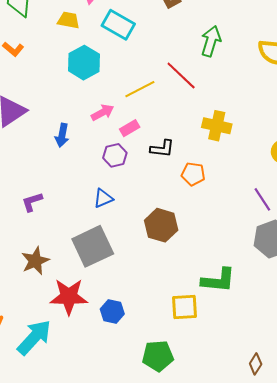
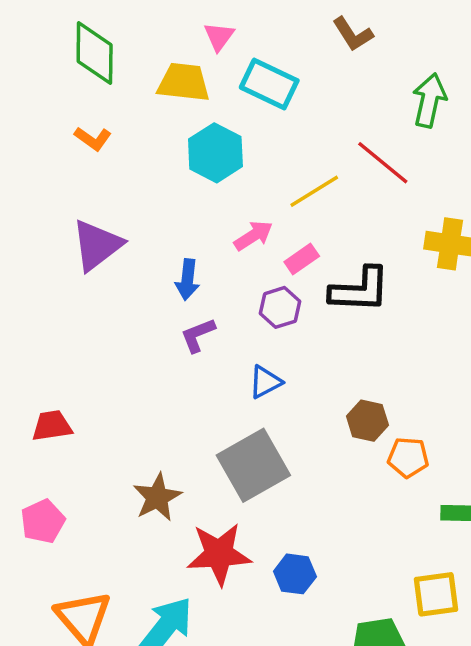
yellow trapezoid: (68, 20) -> (184, 82), size x1.4
black L-shape: (162, 149) -> (360, 290), size x1.5
orange pentagon: (193, 174) -> (408, 457), moved
purple L-shape: (32, 202) -> (198, 335), moved
brown hexagon: (161, 225) -> (367, 421), size x0.7
yellow square: (184, 307) -> (436, 594), moved

